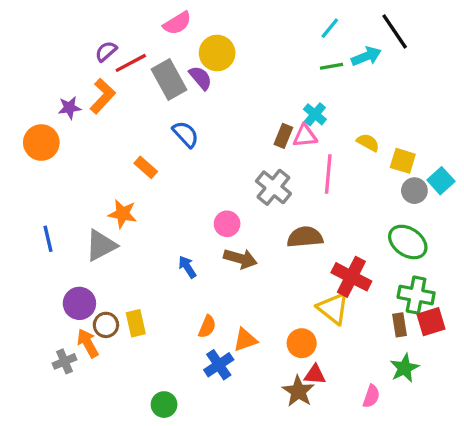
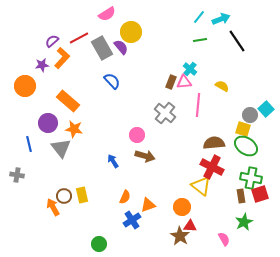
black line: (395, 31) -> (237, 41), moved
purple semicircle: (106, 51) -> (52, 41), moved
cyan arrow: (366, 56) -> (221, 19), moved
yellow square: (403, 161) -> (243, 129), moved
orange rectangle: (146, 167) -> (68, 101), moved, size x1.6
brown semicircle: (305, 237) -> (214, 143), moved
gray triangle: (101, 245) -> (61, 148), turned -40
purple circle: (79, 303) -> (48, 123), moved
gray cross: (65, 361) -> (17, 175), moved, turned 32
pink semicircle: (371, 396) -> (224, 239), turned -48

